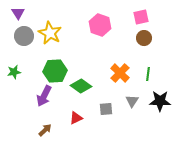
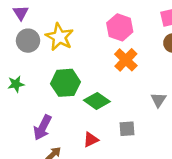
orange cross: (120, 73) -> (126, 60), moved
purple arrow: (44, 96) -> (42, 128), moved
gray triangle: (132, 101) -> (158, 100), moved

